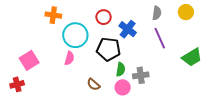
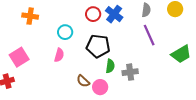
orange cross: (53, 15) -> (30, 16), moved
blue cross: (128, 29) -> (114, 14), moved
cyan circle: (75, 35) -> (65, 32), size x0.6
pink circle: (123, 87) -> (100, 87), moved

